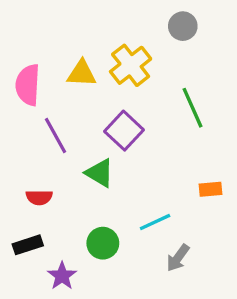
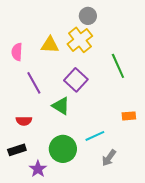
gray circle: (183, 26) -> (88, 16), moved
pink semicircle: (28, 85) -> (17, 52), size x0.7
green circle: (103, 243) -> (63, 149), size x1.4

